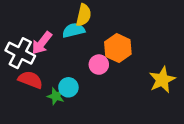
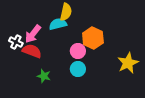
white cross: (20, 53) -> (16, 42), size x0.6
red semicircle: (30, 80) -> (32, 51), moved
cyan circle: (68, 87) -> (78, 69), moved

